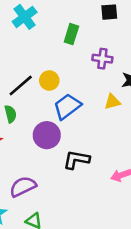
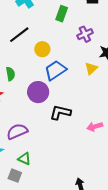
purple cross: (102, 59) -> (85, 34), turned -35
black line: (21, 86) -> (19, 35), moved
yellow triangle: (112, 102) -> (91, 68), turned -32

